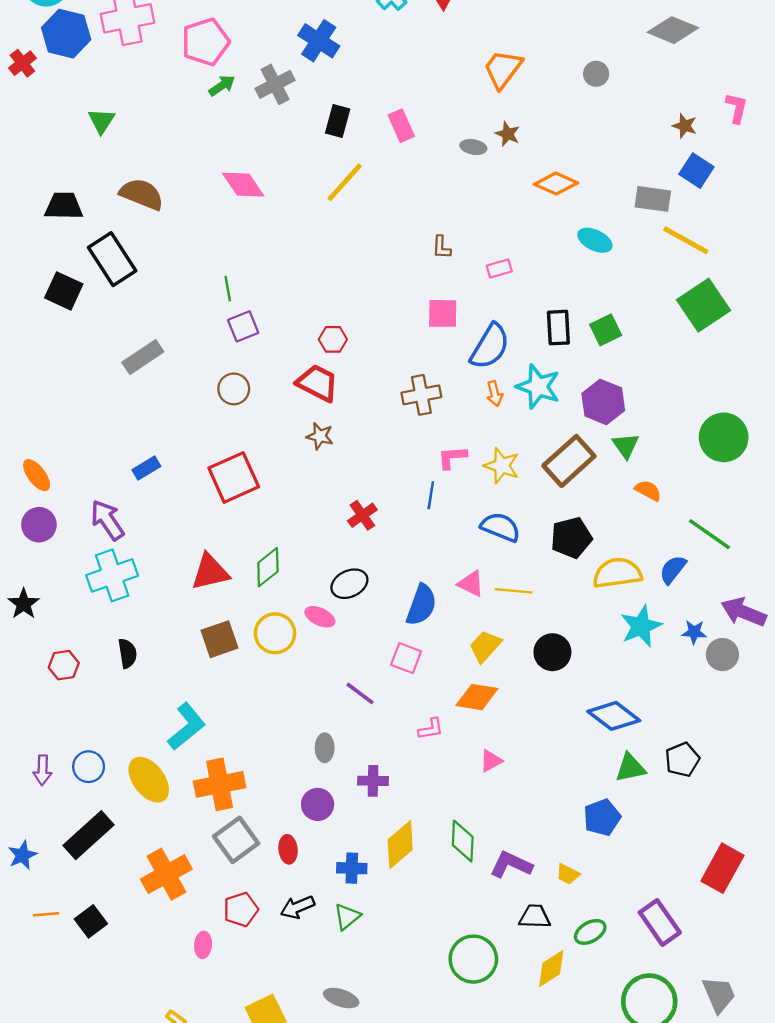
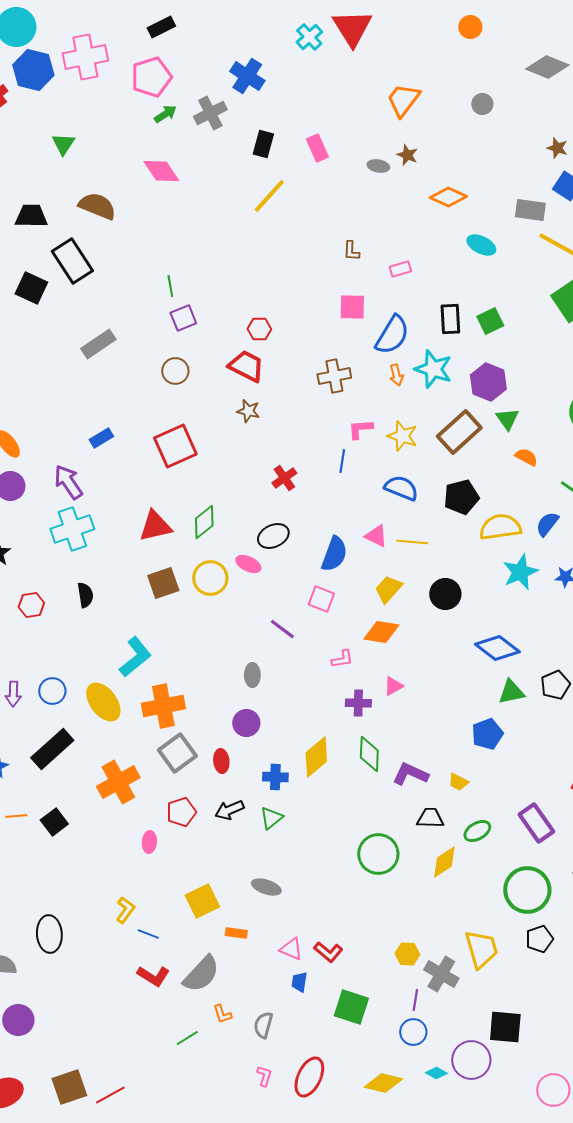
pink diamond: (243, 185) -> (161, 171), moved
purple cross: (373, 781) -> (358, 703), moved

